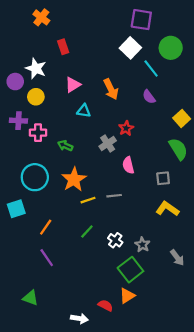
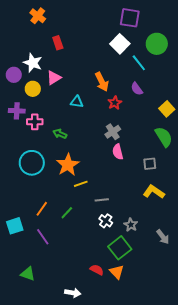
pink triangle: (73, 85) -> (54, 78), moved
red star: (126, 128) -> (115, 103), moved
gray cross: (108, 143) -> (113, 132), moved
gray line: (114, 196) -> (102, 200), moved
cyan square: (16, 209) -> (15, 226), moved
green line: (87, 232) -> (67, 213), moved
orange triangle: (127, 296) -> (117, 272), turned -42
red semicircle: (105, 305) -> (97, 270), moved

